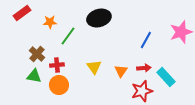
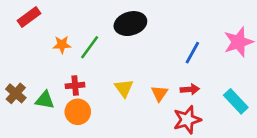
orange star: (50, 22) -> (62, 45), moved
brown cross: (37, 54) -> (16, 93), moved
cyan rectangle: (166, 77) -> (236, 101), moved

